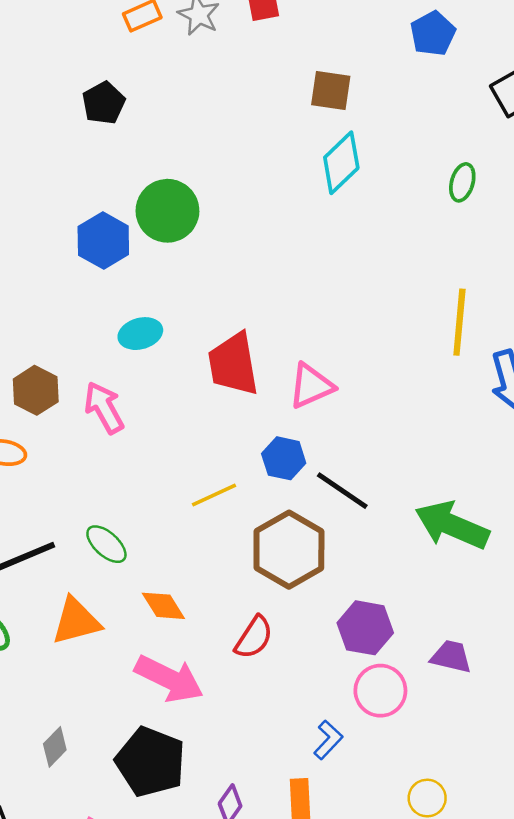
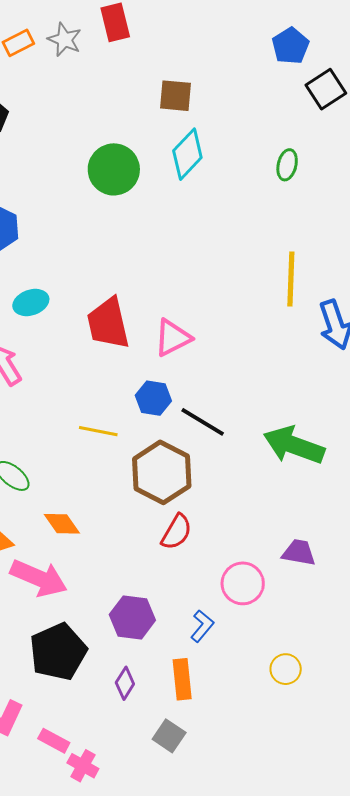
blue pentagon: (433, 34) -> (290, 46), moved
green circle: (167, 211) -> (114, 169), moved
yellow line: (214, 495) -> (98, 431), turned 39
purple hexagon: (365, 628) -> (132, 617), moved
red semicircle: (254, 637) -> (177, 532), moved
pink arrow: (169, 679) -> (39, 578), moved
black pentagon: (150, 762) -> (58, 652), turned 30

